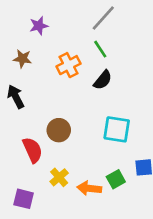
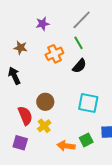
purple star: (39, 26) -> (43, 24), moved
yellow cross: (59, 177) -> (44, 126), moved
purple square: (24, 199) -> (20, 143), moved

